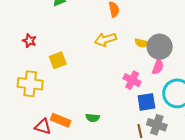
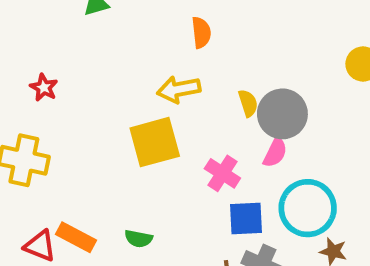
red star: (29, 41) -> (44, 88), moved
yellow semicircle: (141, 43) -> (248, 103), turned -128
yellow square: (58, 60) -> (155, 142), moved, size x1.5

